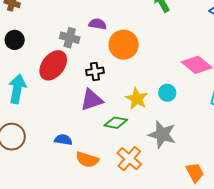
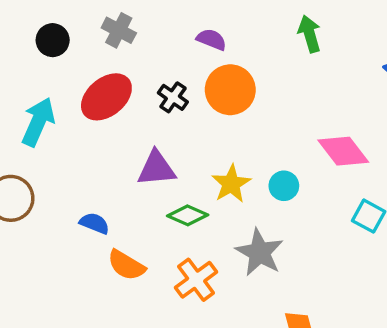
purple semicircle: (97, 24) -> (211, 39), moved
gray cross: (70, 38) -> (119, 30), moved
black cross: (95, 71) -> (173, 97), moved, turned 30

